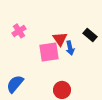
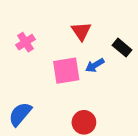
red triangle: (60, 39) -> (81, 31), moved
blue arrow: (70, 48) -> (95, 65), turned 72

